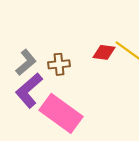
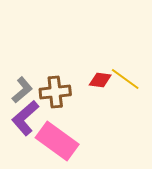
brown cross: (59, 64) -> (55, 92), size x1.4

